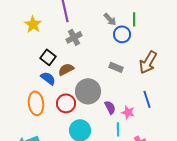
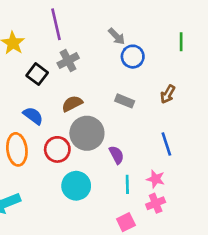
green line: (134, 19) -> (181, 42), moved
black square: (48, 57) -> (37, 74), moved
brown arrow: (148, 62) -> (168, 94), size x0.6
brown semicircle: (66, 69) -> (72, 104), moved
pink star: (128, 112) -> (156, 179), moved

